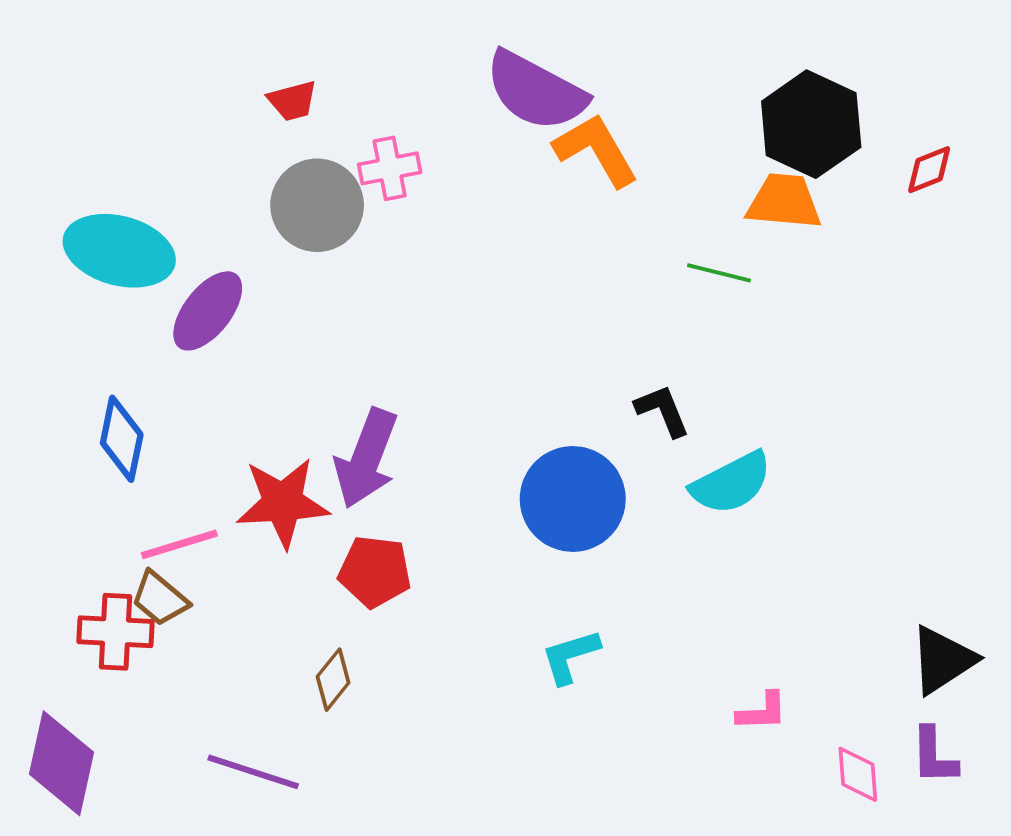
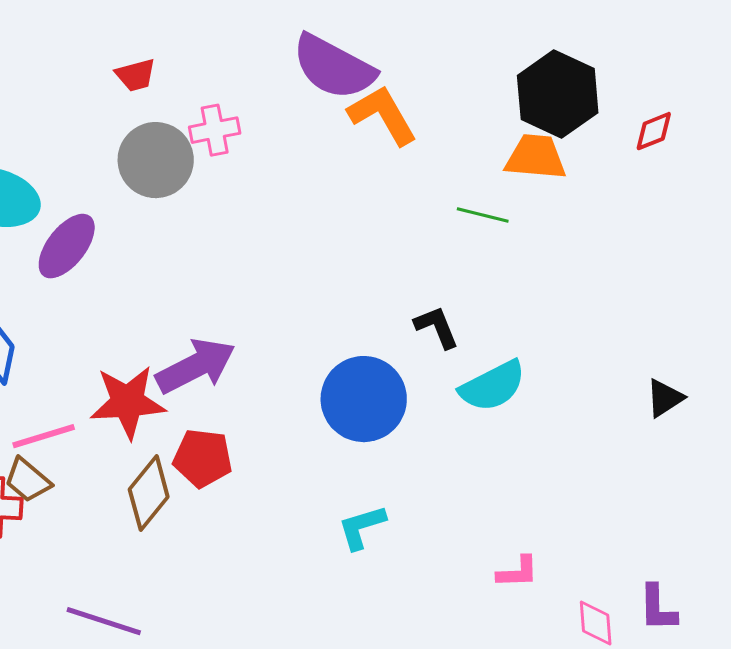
purple arrow: (366, 458) -> (196, 366), turned -138
black triangle: (943, 660) -> (665, 398), moved, size x0.7
brown diamond: (333, 680) -> (149, 493), moved, size x1.5

